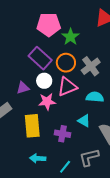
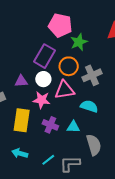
purple rectangle: (40, 58) -> (44, 56), turned 65
cyan triangle: (84, 121) -> (73, 127), turned -40
purple cross: (63, 134) -> (50, 125), moved
cyan line: (65, 167) -> (48, 160), moved

